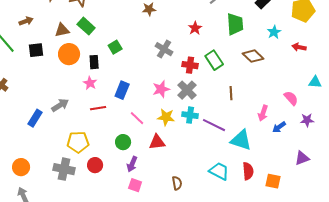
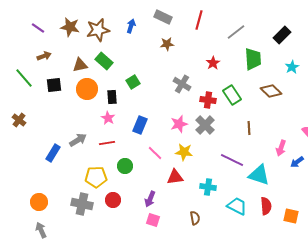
red line: (98, 108) -> (107, 143), moved
cyan cross: (190, 115) -> (208, 187), moved
green circle: (123, 142) -> (125, 166), moved

